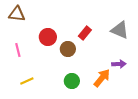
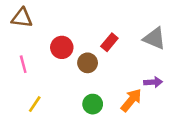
yellow line: (27, 81) -> (35, 104), turned -32

